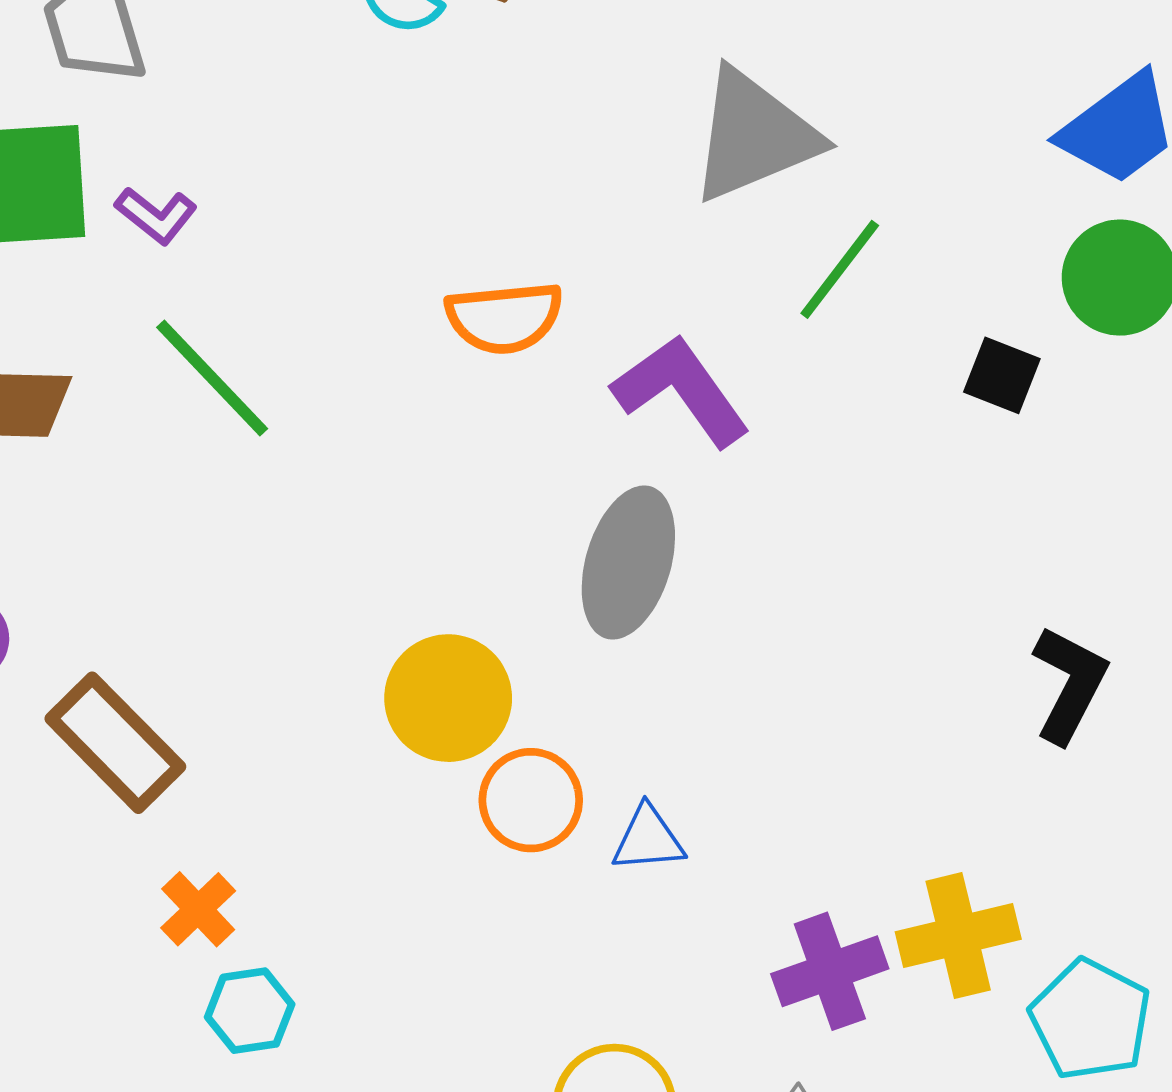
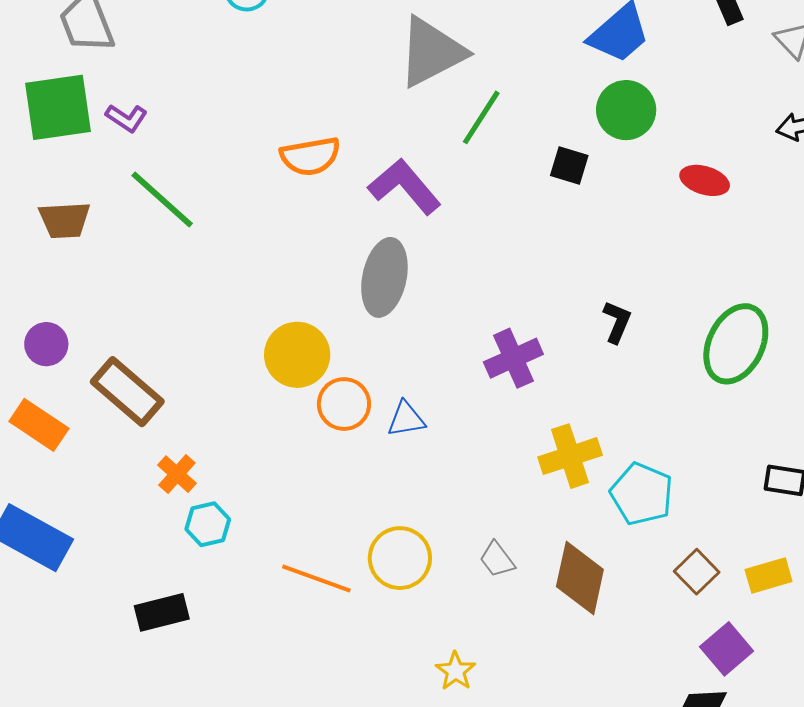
black L-shape: (1070, 684) -> (617, 322), size x0.7
purple cross: (830, 971) -> (513, 358), moved

